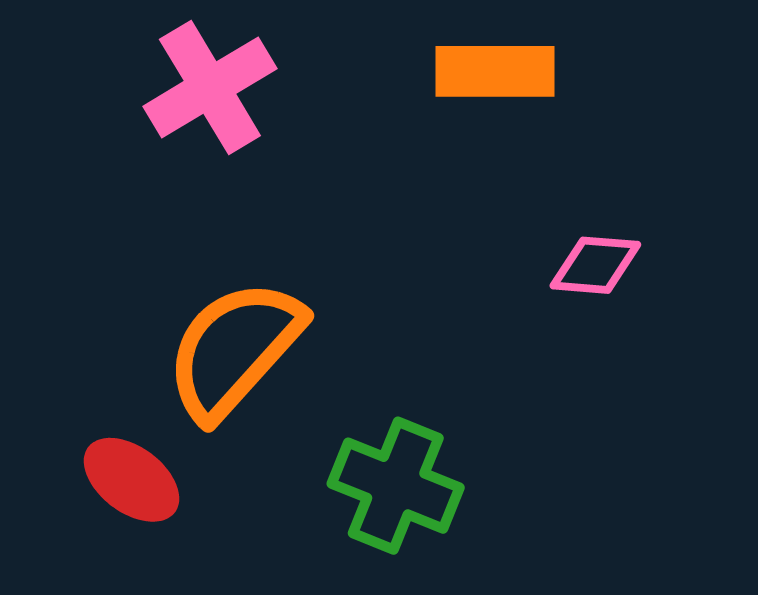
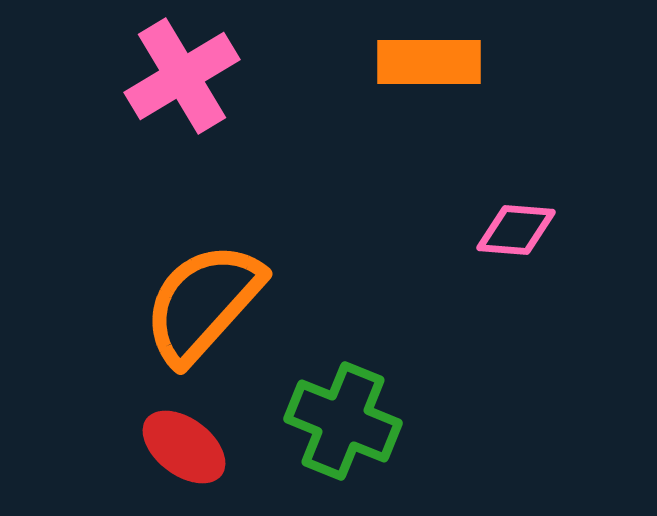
red ellipse: (131, 480) -> (184, 447), moved

